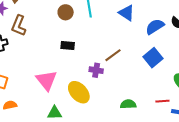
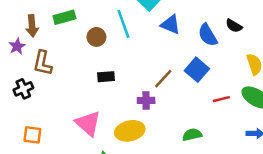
blue semicircle: (155, 27) -> (208, 35), turned -78
blue square: (153, 58) -> (197, 70), moved
yellow ellipse: (79, 92) -> (130, 131), turned -50
red line: (162, 101) -> (221, 99), moved

